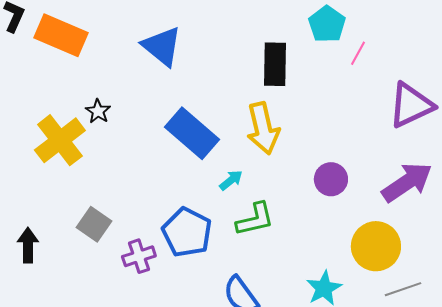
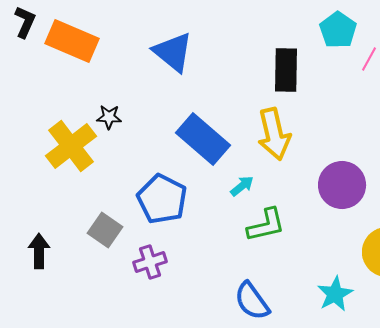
black star: (98, 111) -> (109, 117), turned -30
purple circle: (331, 179) -> (342, 185), size x1.4
blue pentagon: (187, 232) -> (162, 199), moved

